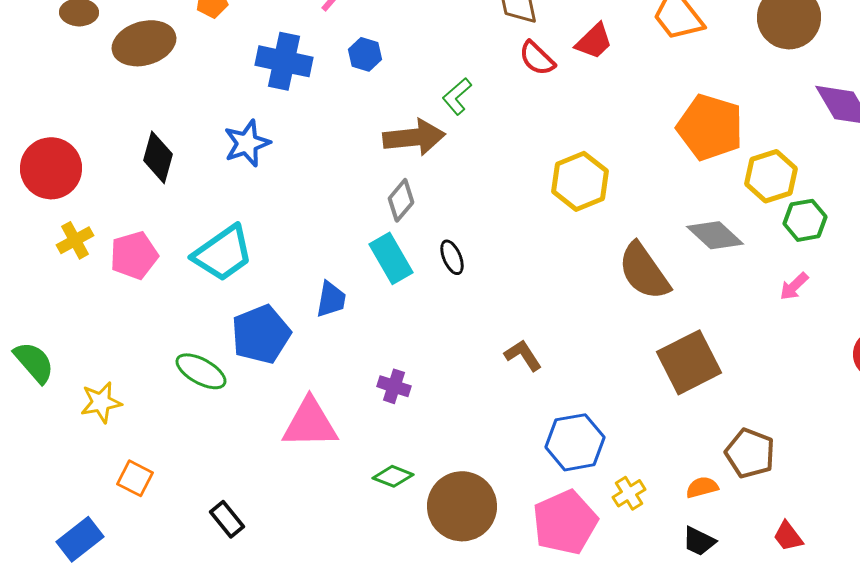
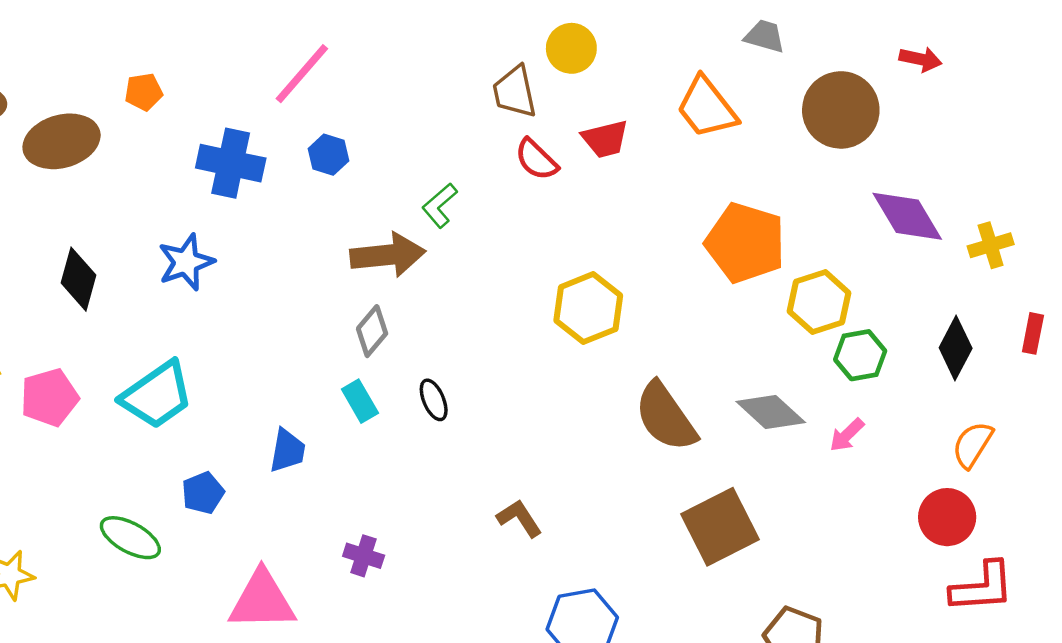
red trapezoid: (594, 41) -> (605, 139), turned 30
gray diamond: (715, 235) -> (771, 412), moved
cyan rectangle: (391, 258) -> (360, 401), size x0.7
blue pentagon: (261, 334) -> (203, 493), size x0.6

